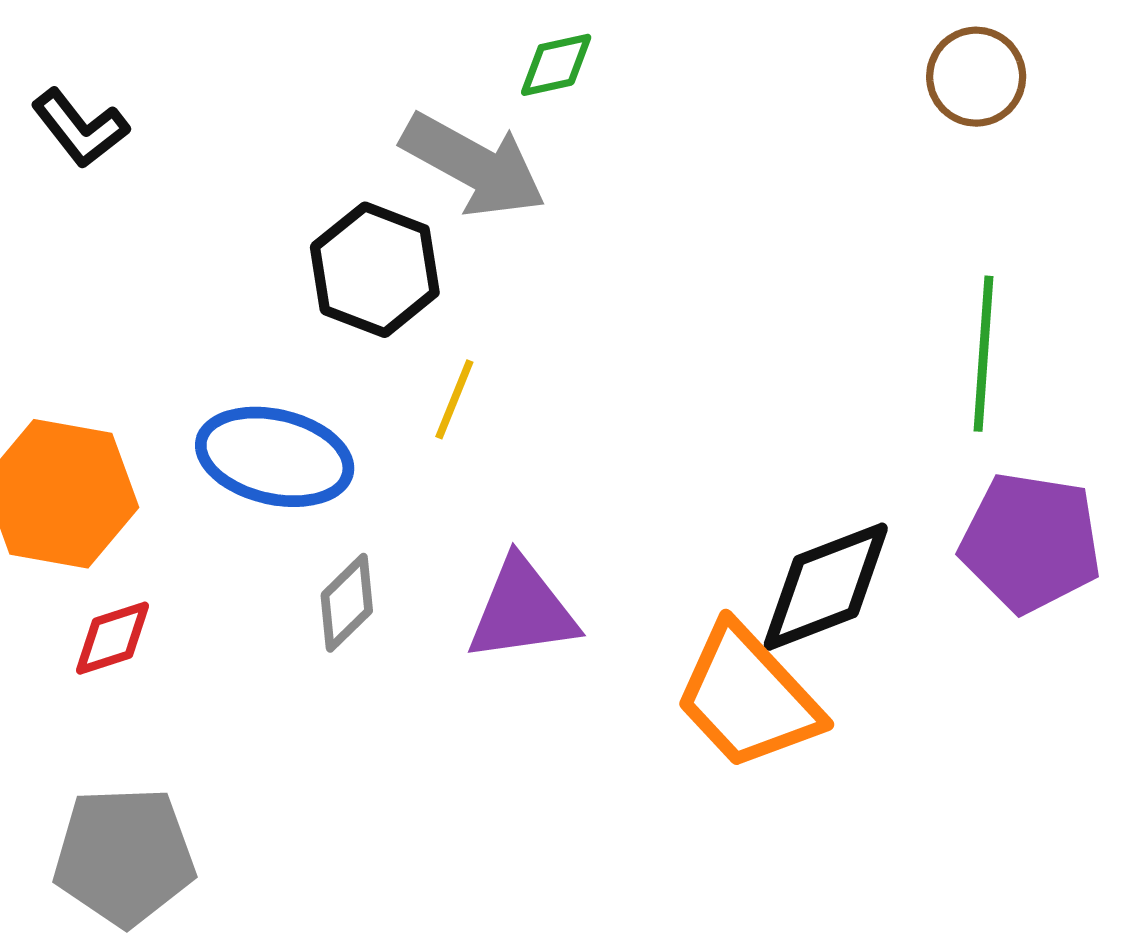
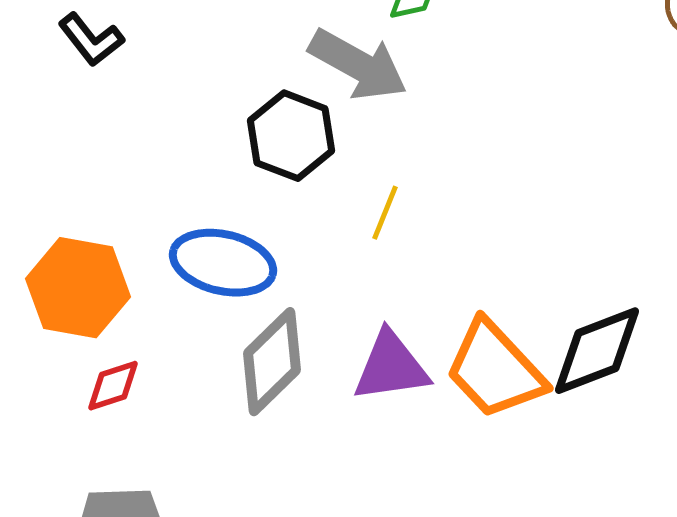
yellow line: (454, 399) -> (385, 213), moved
gray diamond: (347, 603) -> (272, 362), size x1.6
orange trapezoid: (748, 697) -> (495, 370), moved

